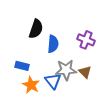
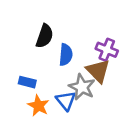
gray star: (66, 70) -> (82, 87), turned 30
brown triangle: (85, 72) -> (98, 71), moved, size x1.5

